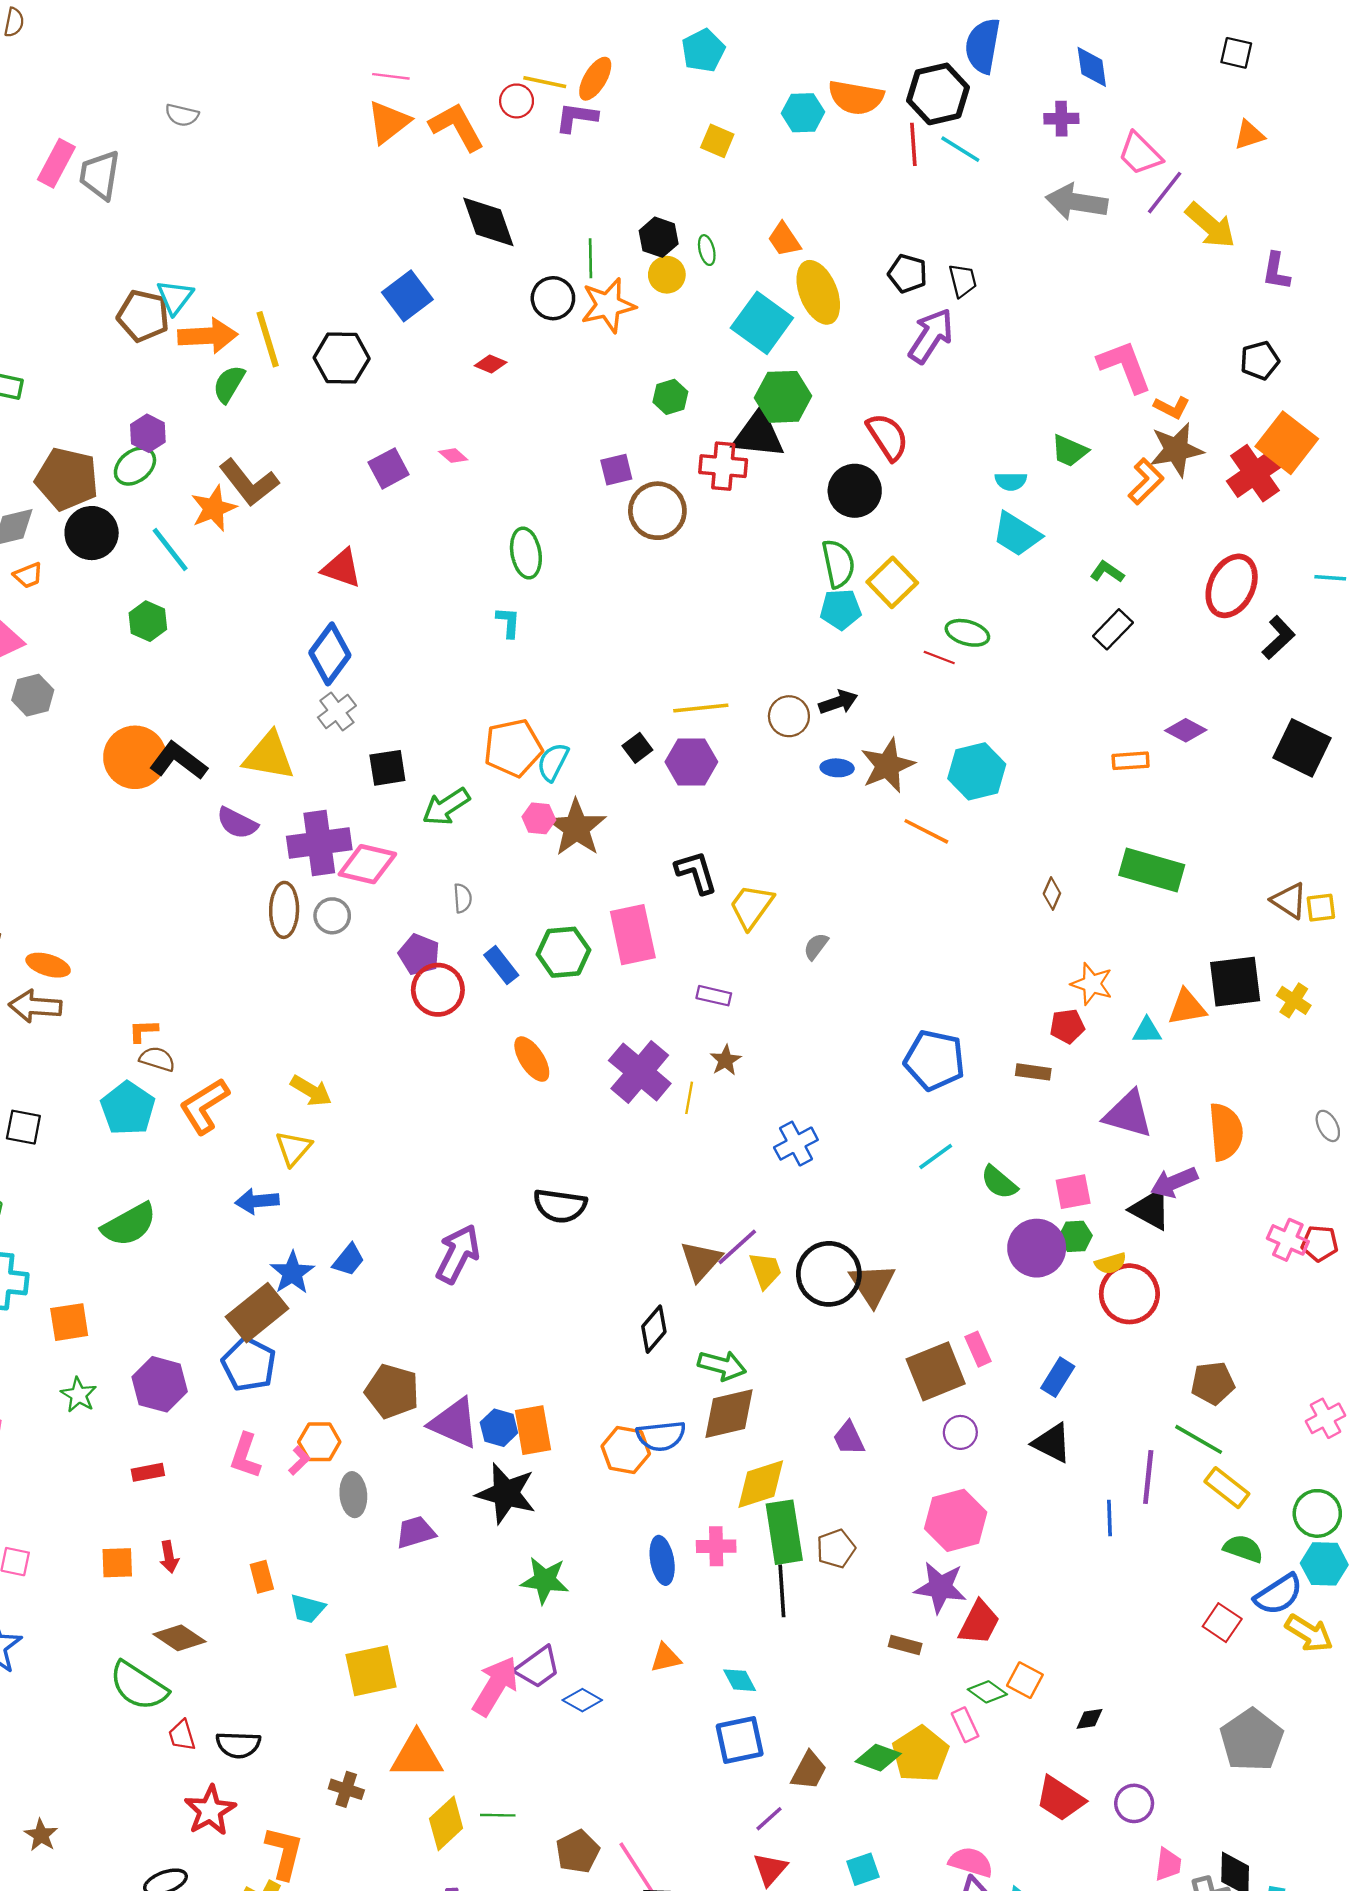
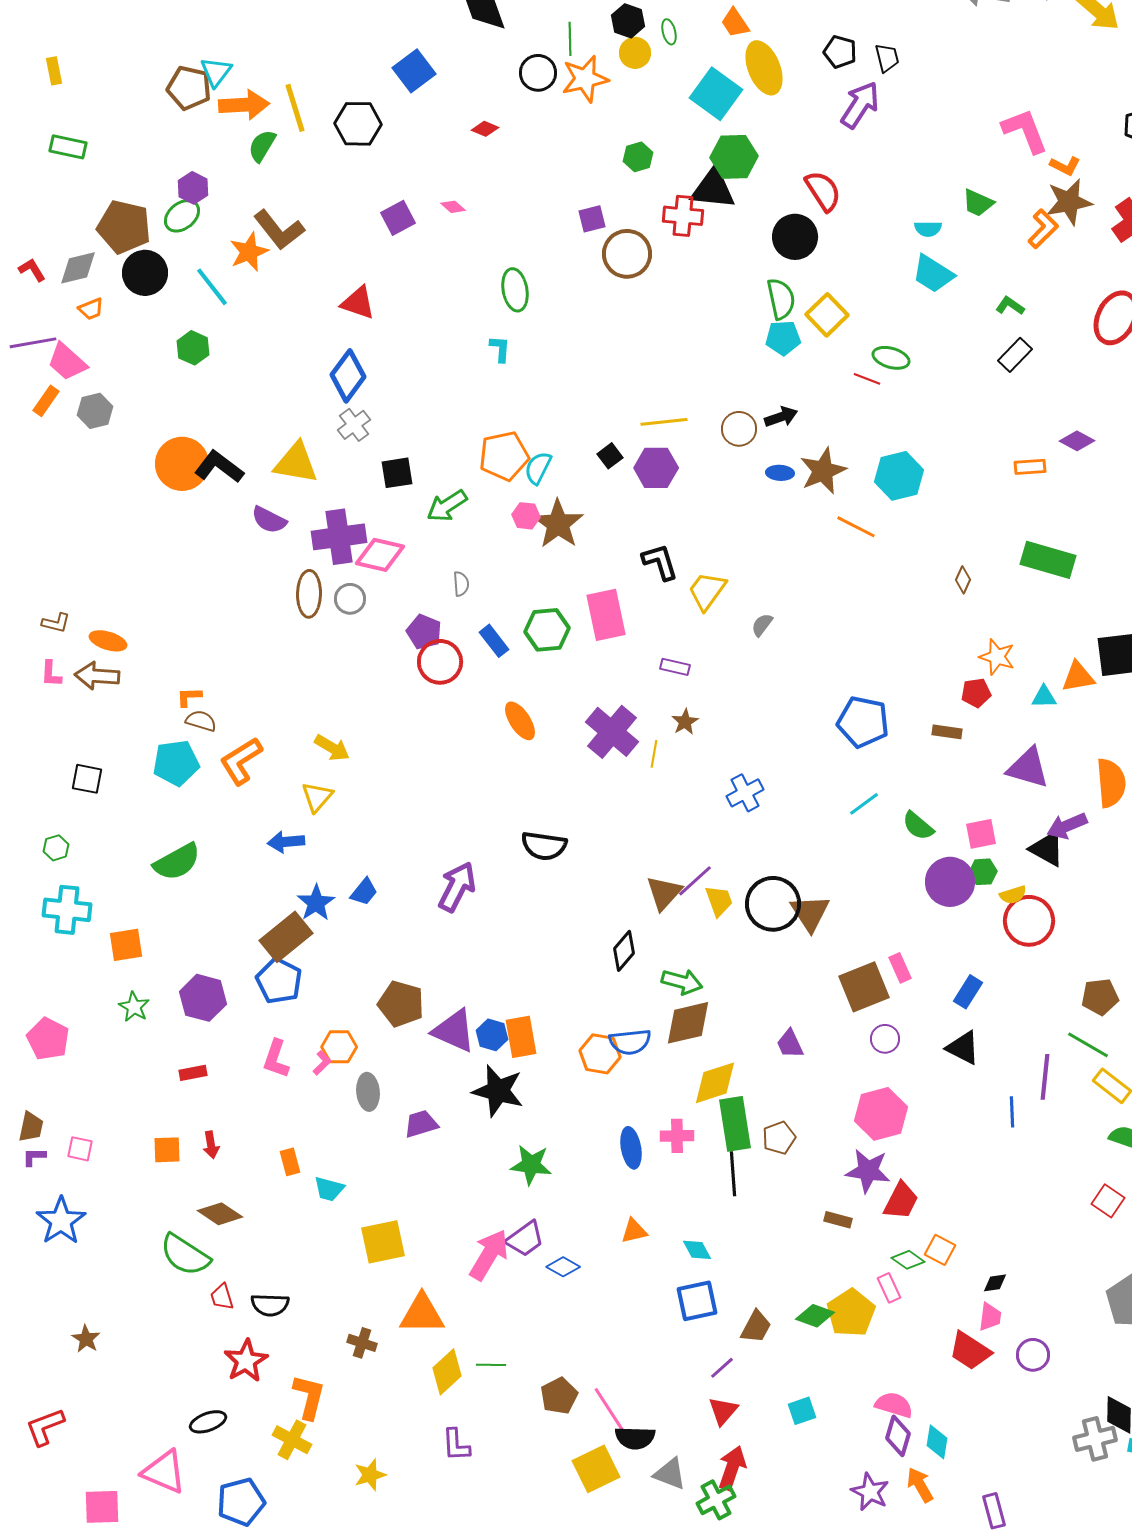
cyan pentagon: (128, 1108) -> (176, 763), turned 30
brown star: (41, 1835) -> (86, 1339), moved
pink trapezoid: (1168, 1864) -> (990, 1317), moved

